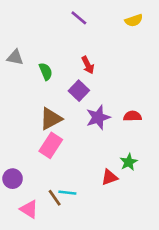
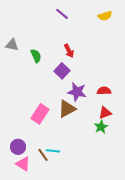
purple star: (98, 117) -> (77, 92), turned 30
brown triangle: (51, 119) -> (67, 109), moved
red triangle: (109, 177) -> (105, 113), moved
purple circle: (13, 179) -> (18, 147), moved

